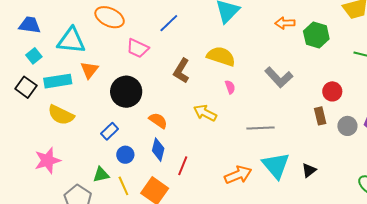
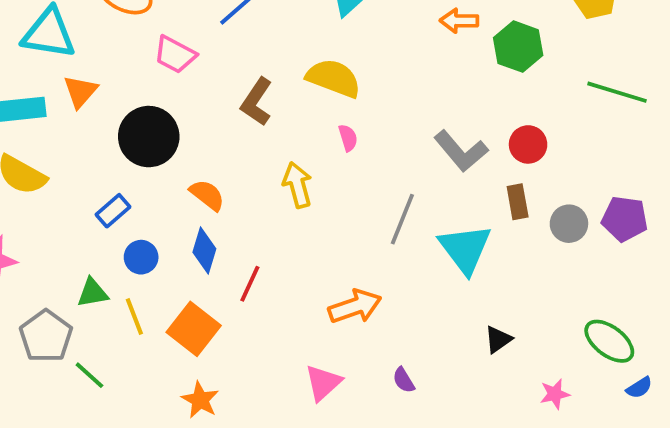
gray L-shape: (279, 77) -> (461, 151), moved
red circle: (332, 91) -> (528, 144), moved
yellow arrow: (205, 113) -> (297, 185), turned 45
gray line: (261, 128) -> (402, 219), turned -68
cyan triangle: (276, 165) -> (465, 249), moved
black triangle: (309, 170) -> (498, 339), moved

